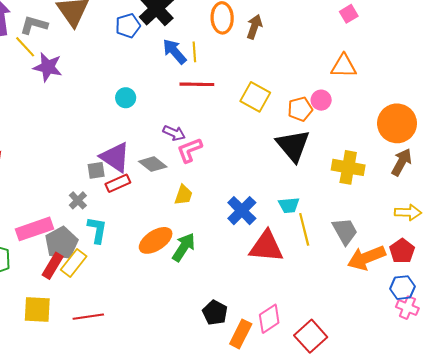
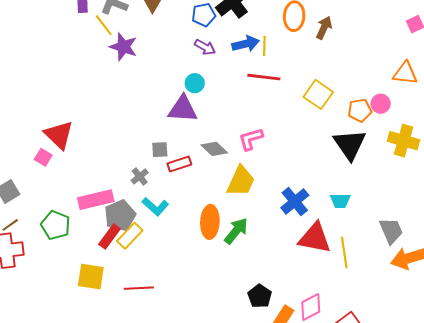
blue arrow: (175, 52) -> (246, 44), turned 112
purple arrow: (174, 133) -> (205, 47), moved
purple triangle: (115, 157) -> (183, 109), moved, turned -36
yellow cross: (348, 167) -> (404, 141), moved
yellow trapezoid: (184, 195) -> (241, 181), size x1.6
yellow line: (304, 229) -> (344, 253), moved
cyan L-shape: (97, 230) -> (155, 206), turned 116
orange ellipse: (156, 240) -> (210, 222), turned -60

